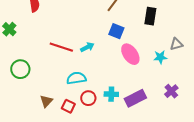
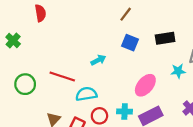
black rectangle: (150, 16) -> (165, 38), moved, turned 72
red line: (61, 47) -> (62, 77), moved
pink ellipse: (130, 54) -> (145, 85), moved, turned 75

